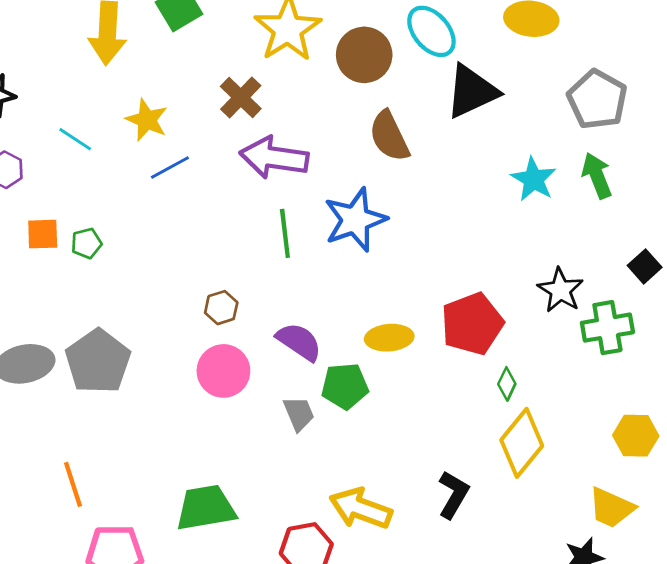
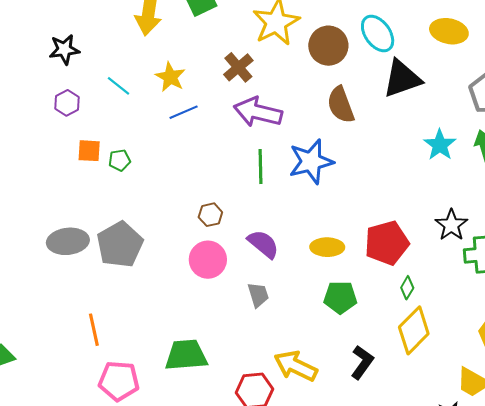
green pentagon: (345, 386) -> (340, 297), moved

